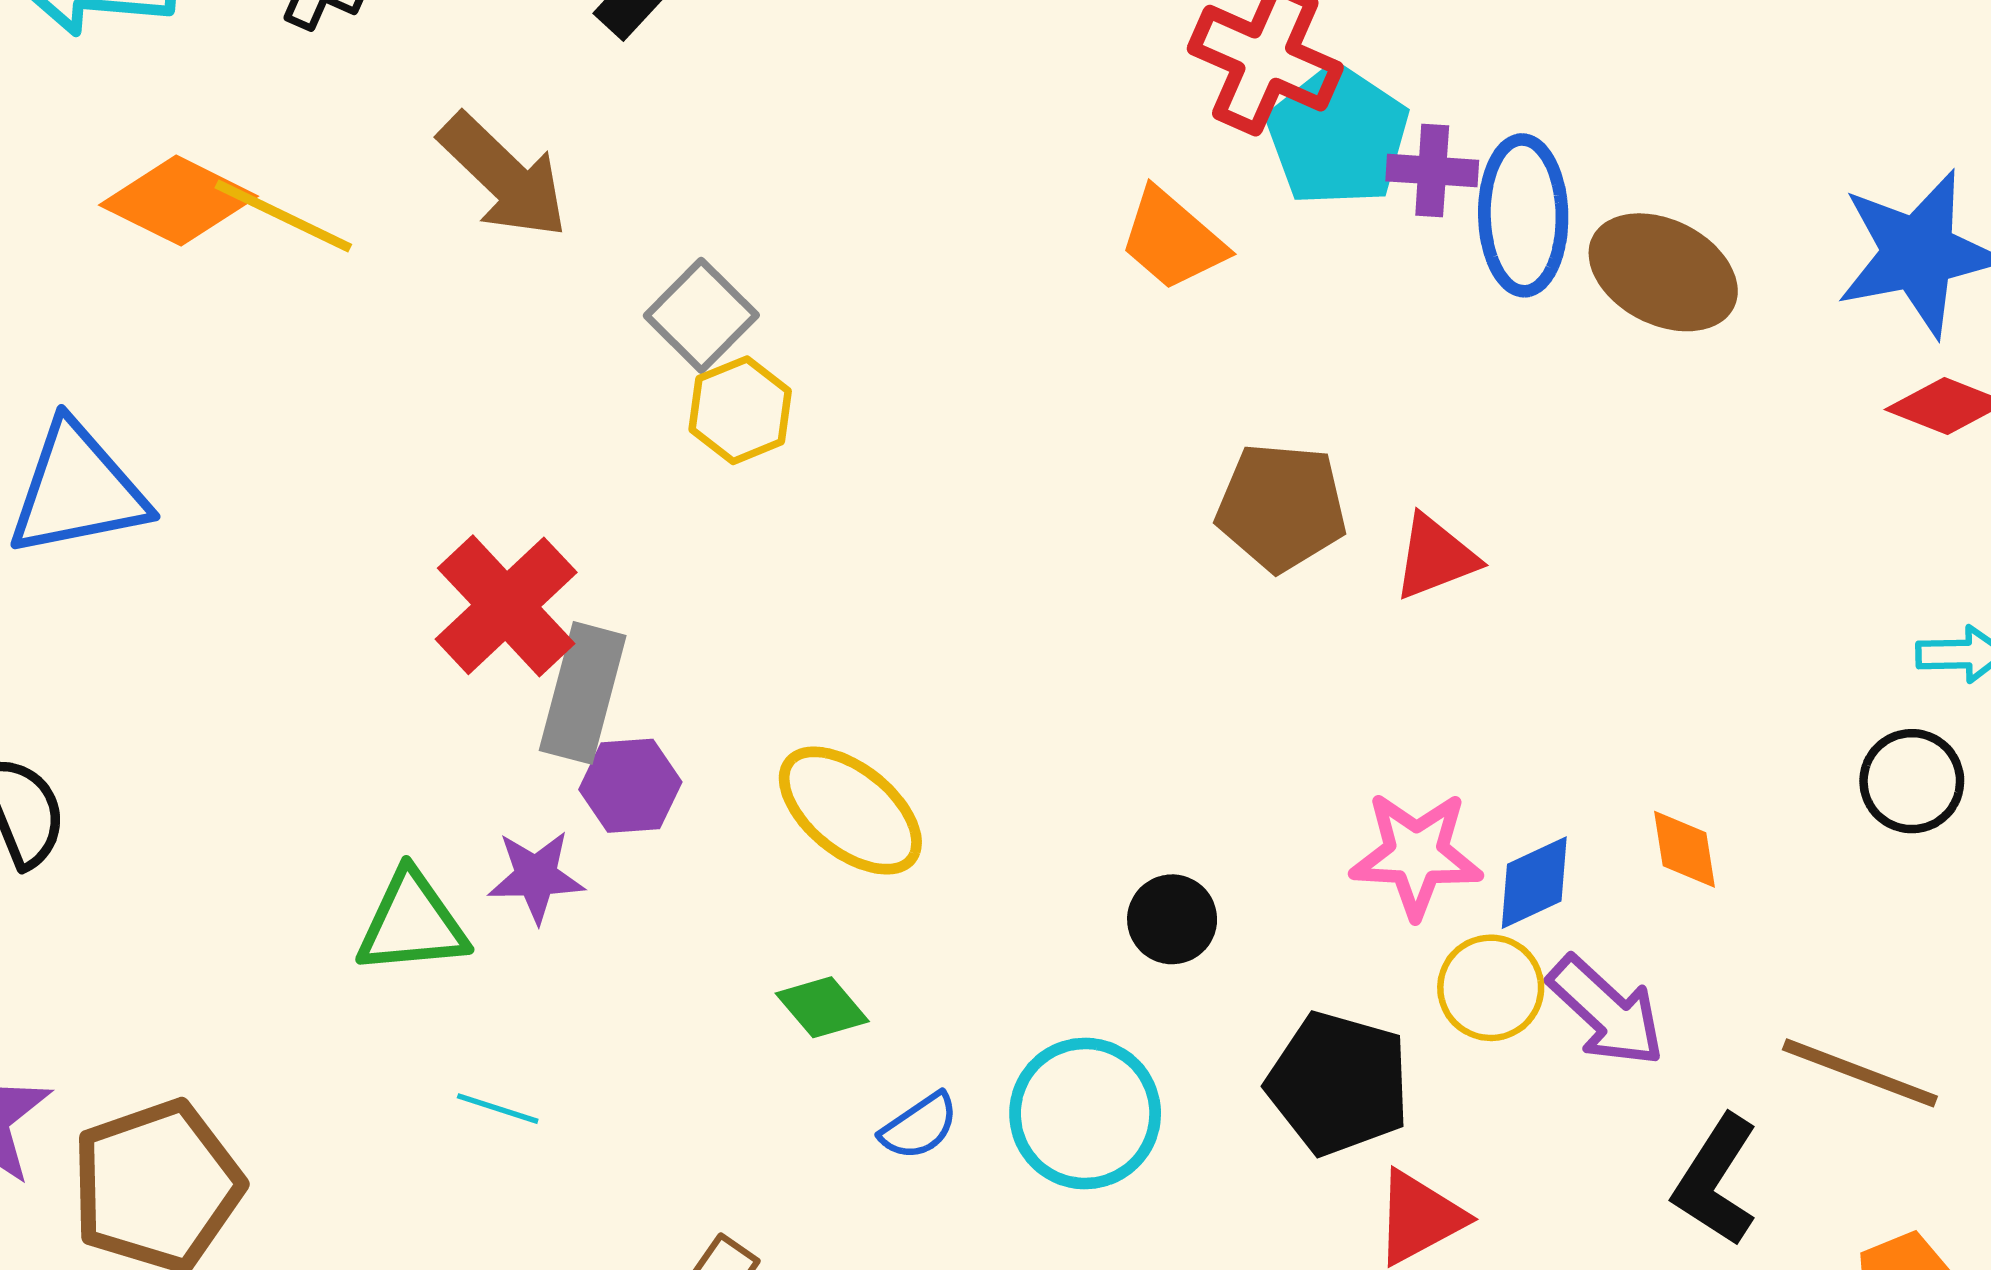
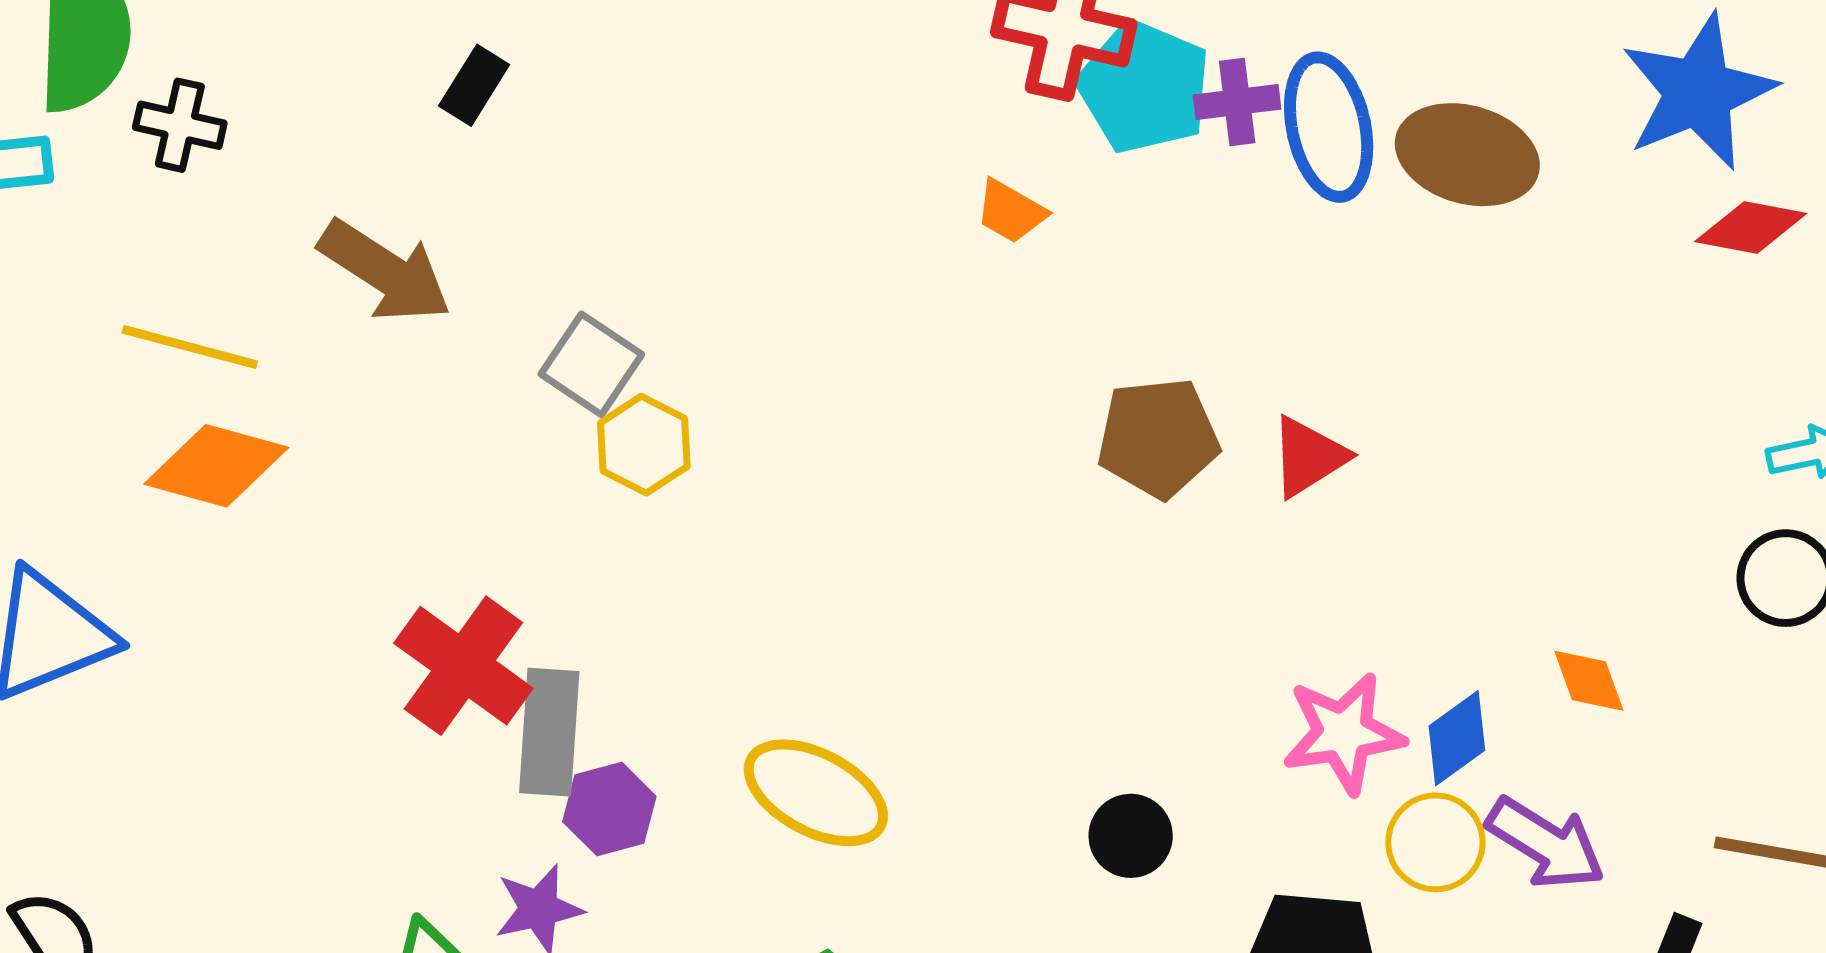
orange diamond: (179, 201) -> (216, 466), moved
orange trapezoid: (1172, 240) -> (1011, 211), size x0.7

